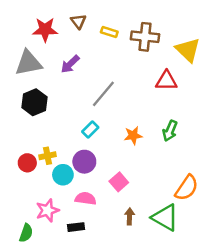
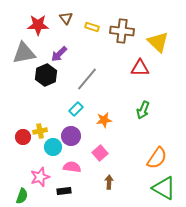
black hexagon: (34, 102) -> (46, 75), moved
orange star: (133, 135) -> (104, 120), moved
green triangle: (165, 218) -> (164, 188), moved

